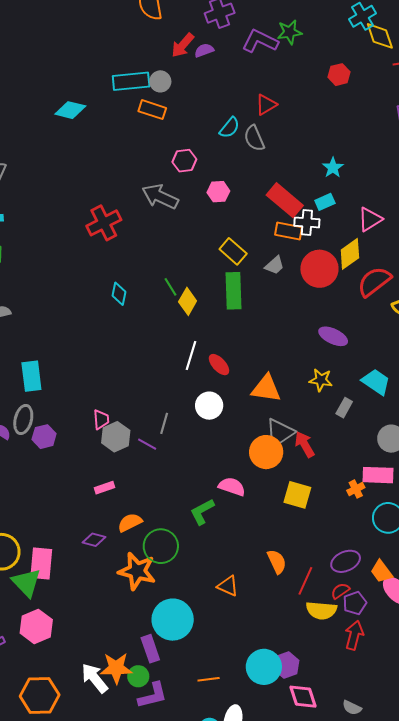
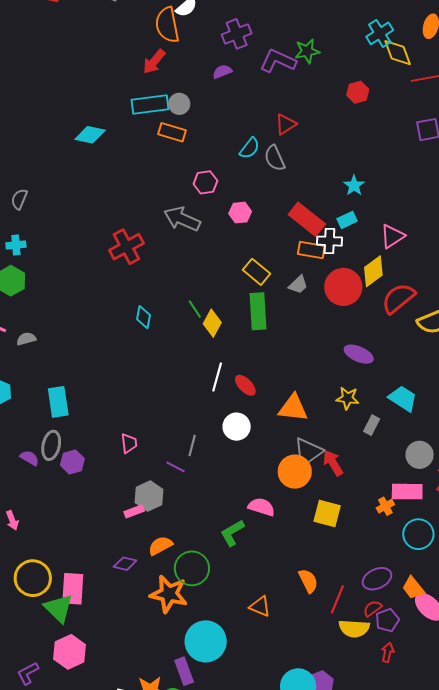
red arrow: (183, 45) -> (154, 62), moved
gray hexagon: (116, 437) -> (149, 496), moved
red arrow: (354, 635) -> (388, 652), size x0.7

